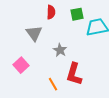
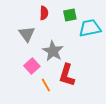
gray star: (60, 50) -> (53, 51), size x1.5
pink square: (21, 65) -> (32, 66), moved

